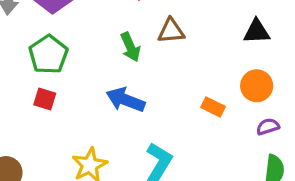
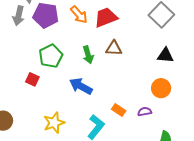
green pentagon: (48, 54) -> (51, 56), moved
orange rectangle: (213, 107) -> (119, 110), moved
purple semicircle: (268, 127) -> (145, 112), moved

